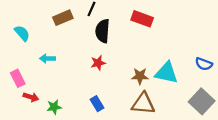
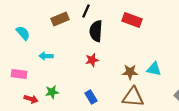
cyan triangle: (166, 73) -> (154, 69), size x0.7
pink rectangle: (18, 78) -> (19, 74), turned -56
red arrow: (31, 97) -> (31, 99), moved
green star: (54, 107) -> (52, 92), moved

